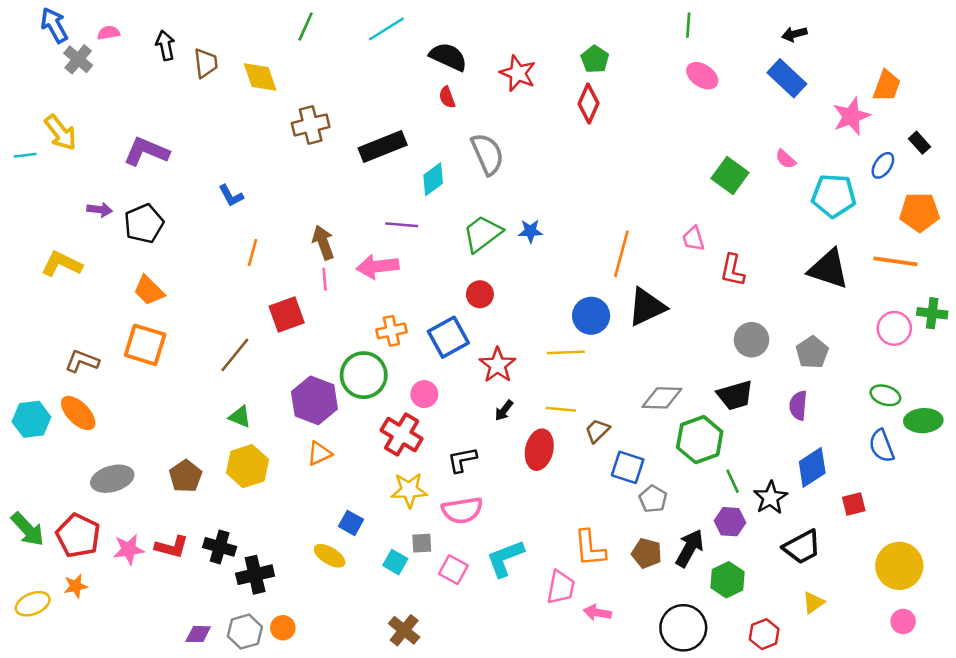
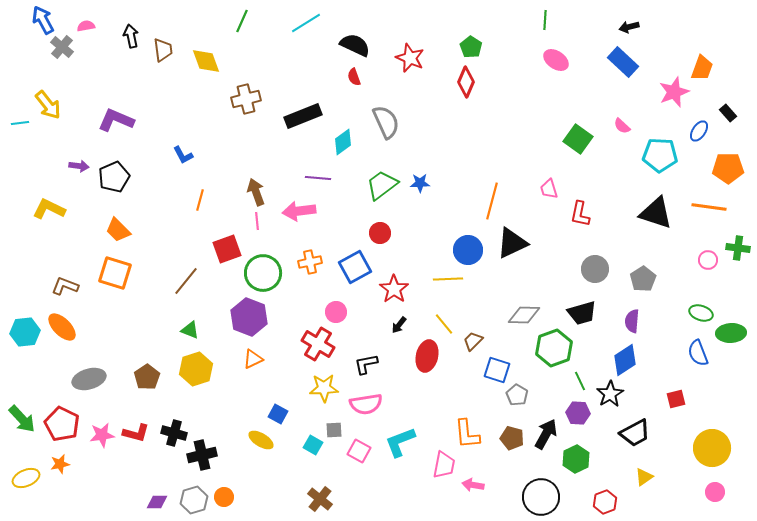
pink circle: (894, 328) -> (708, 260), size x0.7
green circle: (364, 375) -> (263, 273), moved
yellow line: (561, 409) -> (444, 324), turned 45
blue diamond: (812, 467) -> (625, 360), moved

